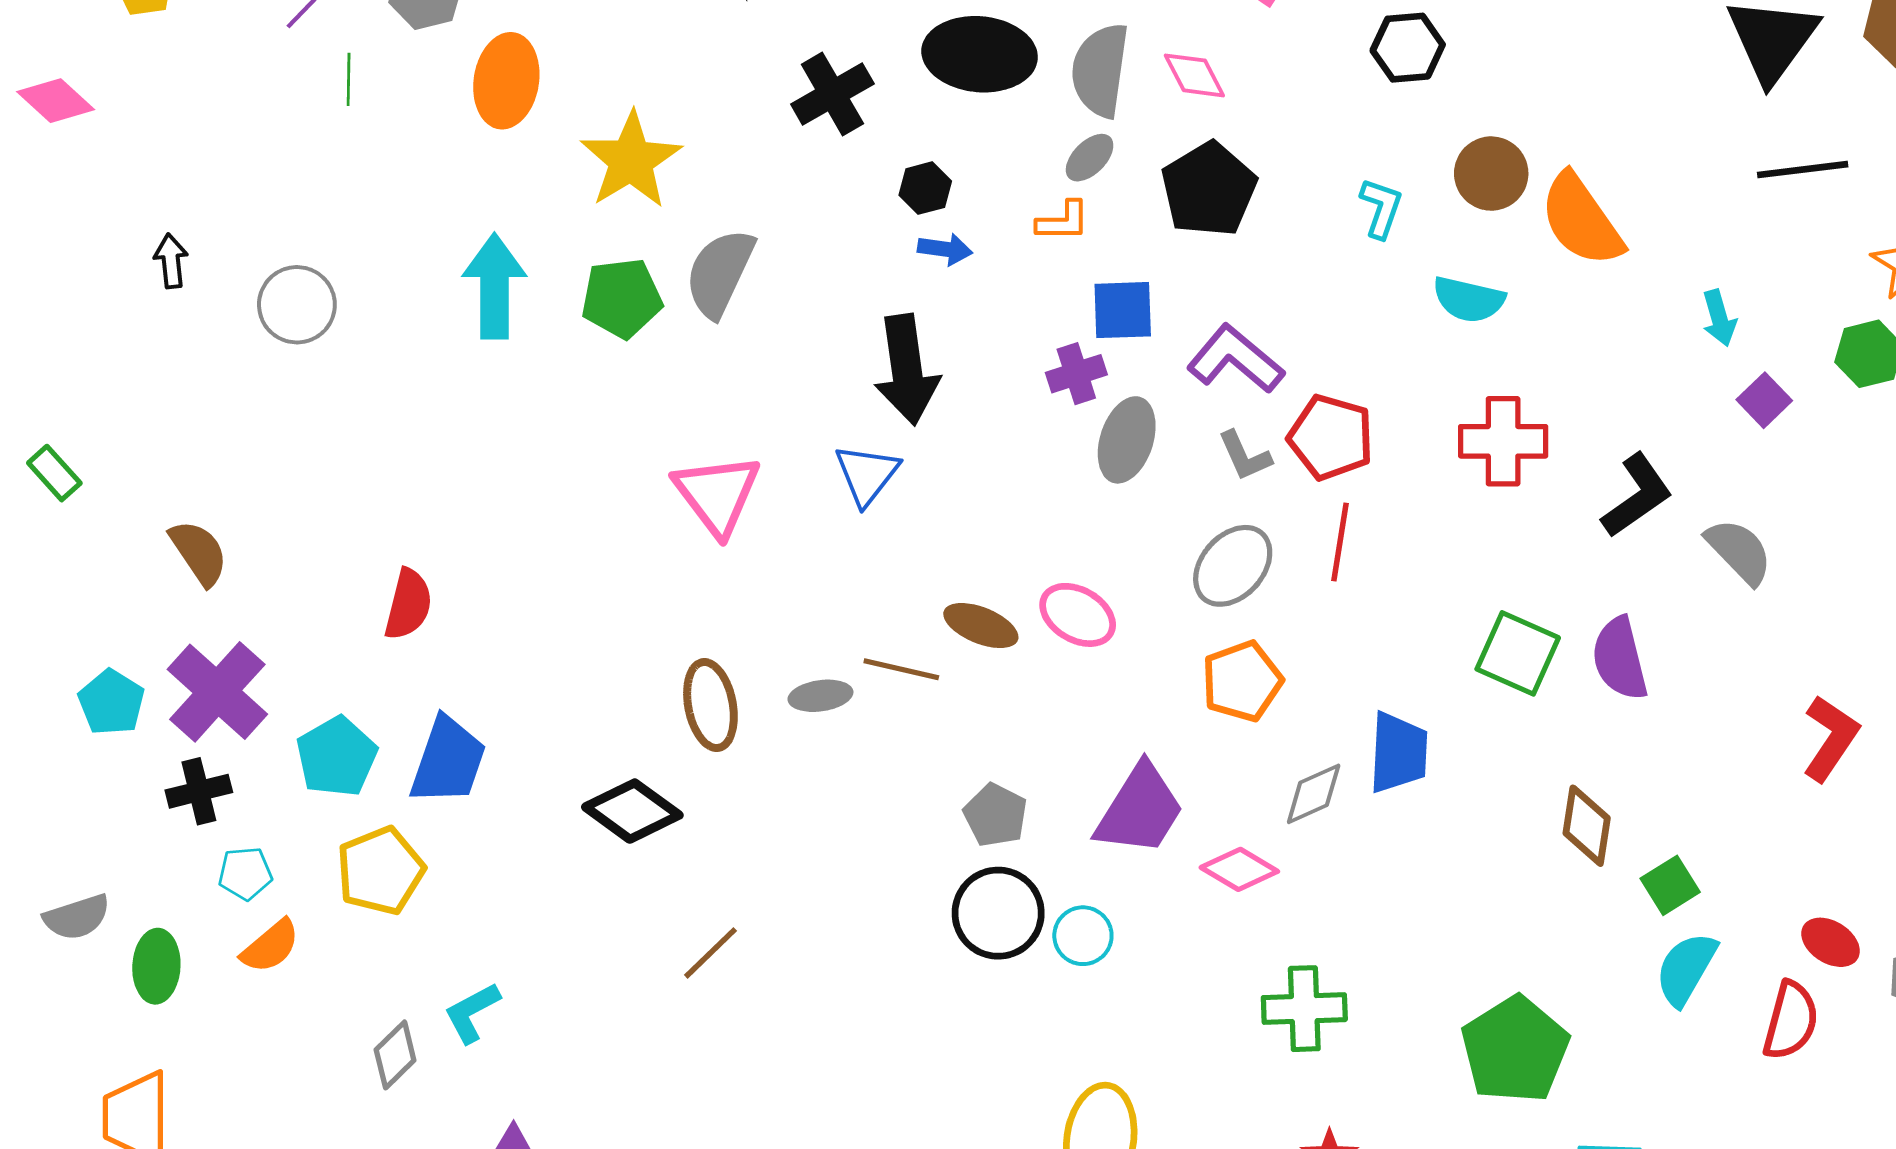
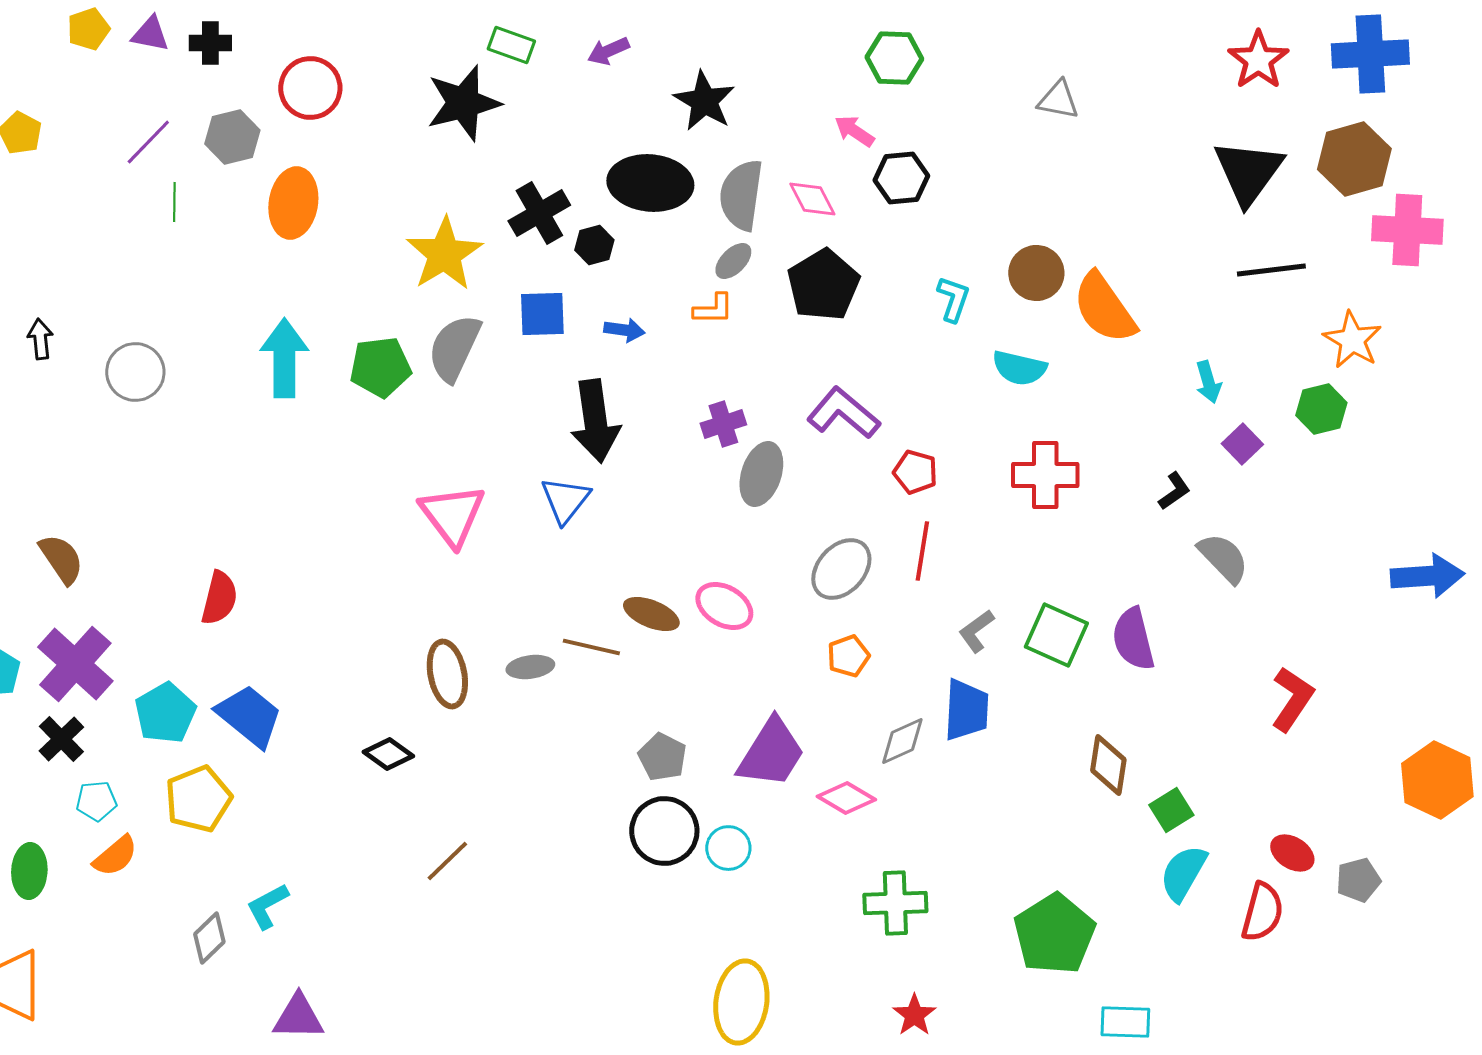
black hexagon: (1408, 48) -> (901, 178), moved
yellow star: (631, 160) -> (444, 254), moved
black hexagon: (925, 188) -> (594, 245), moved
blue square: (1123, 310) -> (542, 314), moved
red pentagon: (1331, 437) -> (915, 472), size x0.7
gray L-shape: (1245, 456) -> (976, 631), moved, turned 78
black L-shape: (1637, 496) -> (1174, 491), moved, size x0.6
orange pentagon: (1242, 681) -> (848, 656), size x0.7
blue trapezoid: (448, 761) -> (249, 716), turned -70
black cross: (199, 791) -> (61, 739), turned -30
black diamond: (632, 811) -> (388, 754), size x0.7

